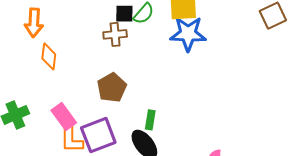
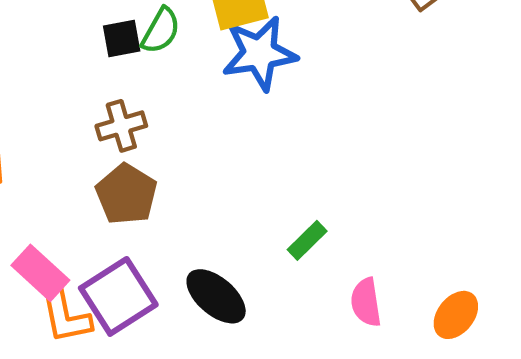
brown cross: (115, 34) -> (121, 126), moved
green rectangle: (150, 120) -> (307, 240), moved, turned 48

